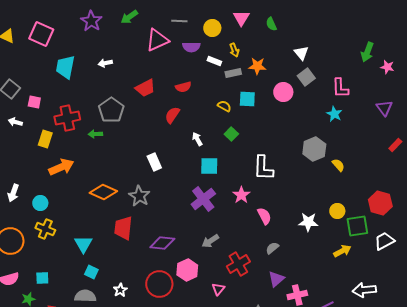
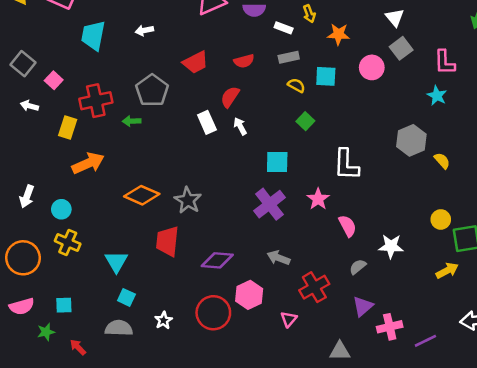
gray rectangle: (233, 73) -> (289, 57), moved
pink square: (34, 102) -> (54, 80), turned 32
white arrow: (197, 139) -> (240, 126), moved
white rectangle: (154, 162) -> (207, 122), moved
white star: (308, 222) -> (391, 246), moved
gray arrow: (210, 241) -> (278, 258), turned 54

